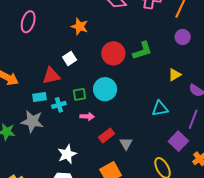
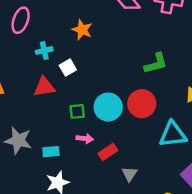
red circle: (113, 53) -> (142, 104), moved
cyan rectangle: (39, 97) -> (51, 152), moved
cyan cross: (59, 105) -> (44, 51), moved
cyan triangle: (160, 109) -> (173, 134), size x1.4
red rectangle: (107, 136) -> (108, 152), moved

